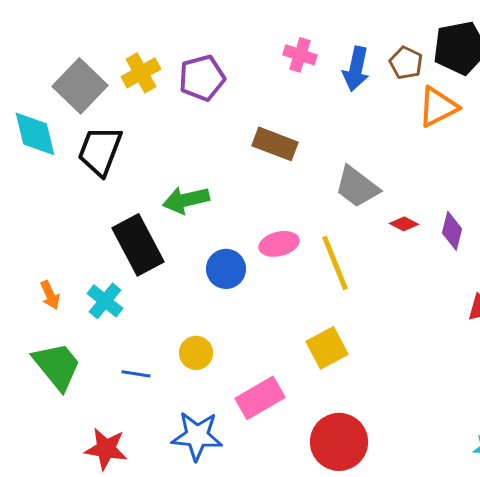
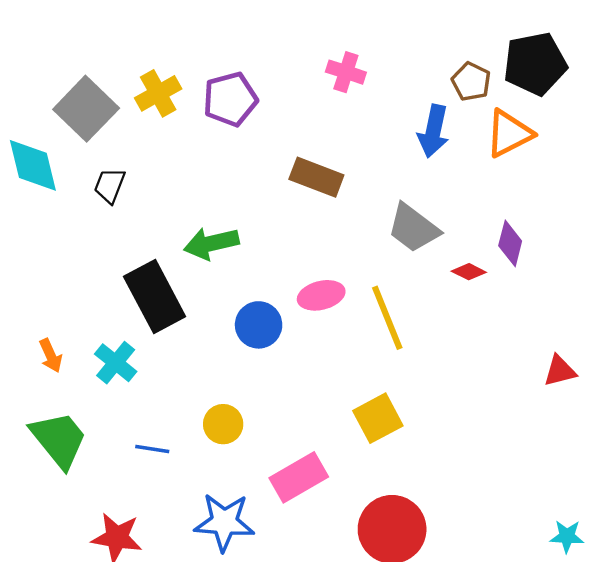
blue arrow: (356, 69) -> (433, 131), moved
black trapezoid: (100, 151) -> (110, 185), size x0.6
purple diamond: (452, 231) -> (510, 243), moved

